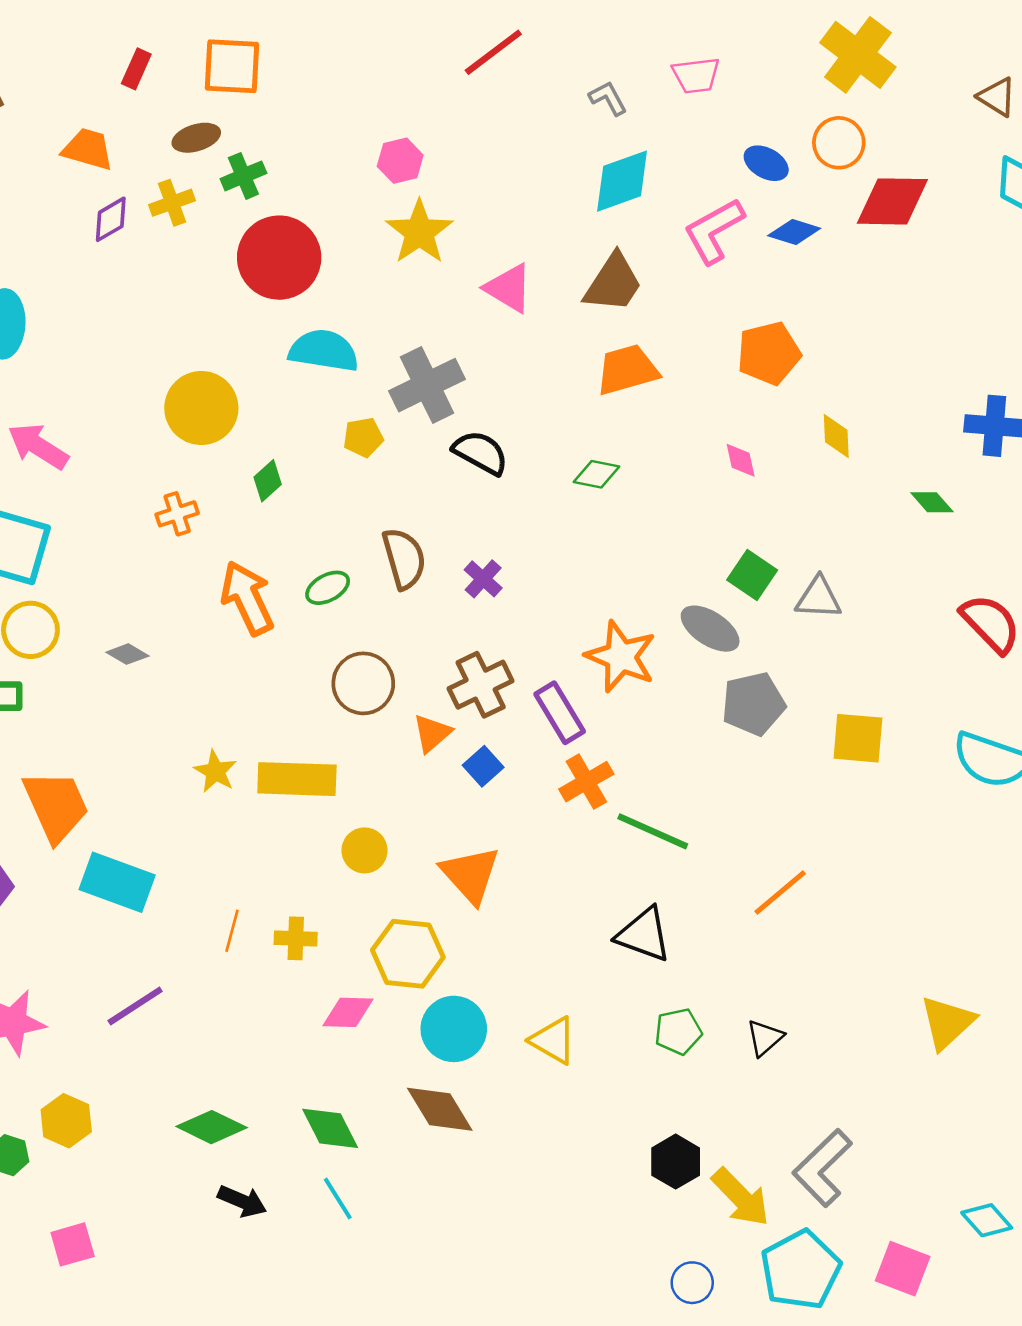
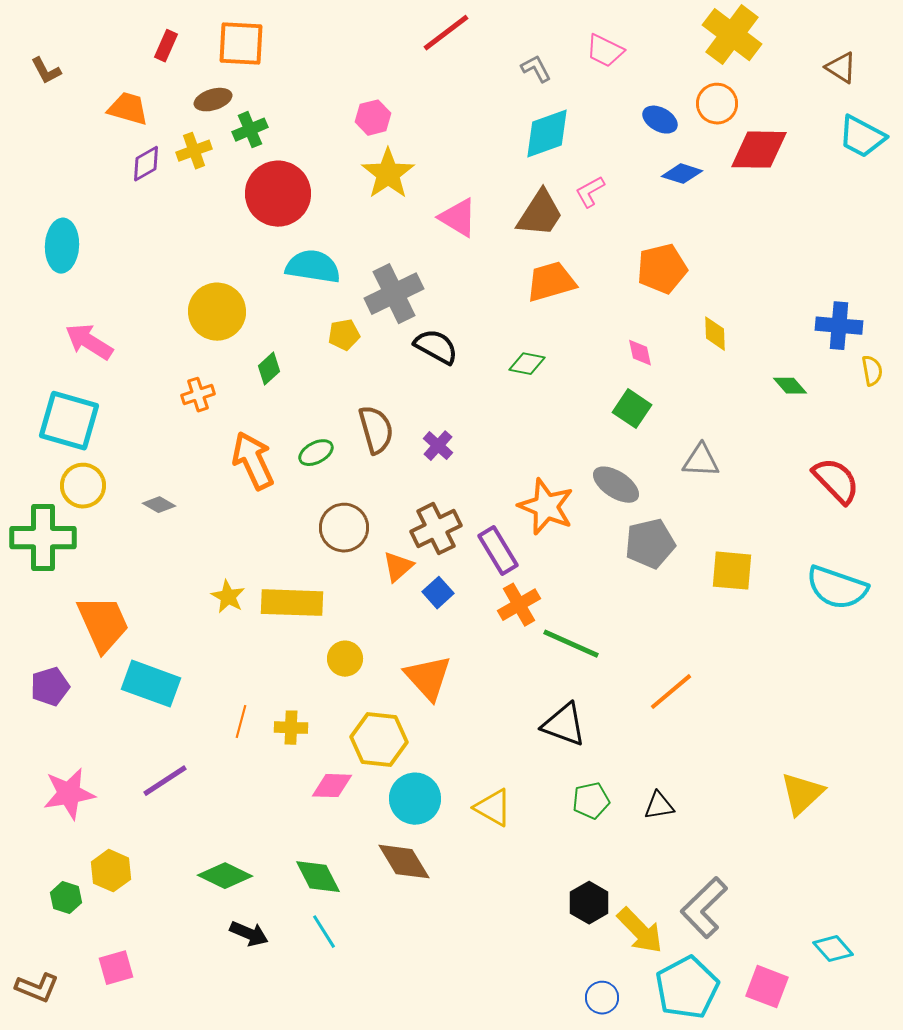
pink trapezoid: (696, 75) -> (605, 51), turned 33
pink L-shape: (714, 231) -> (590, 192), moved, size x0.6
green square: (752, 575) -> (632, 409), moved
black triangle: (765, 1038) -> (659, 806), turned 32

